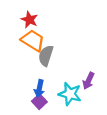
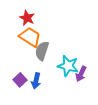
cyan star: (70, 94) -> (68, 66), moved
purple square: (39, 102) -> (20, 80), moved

